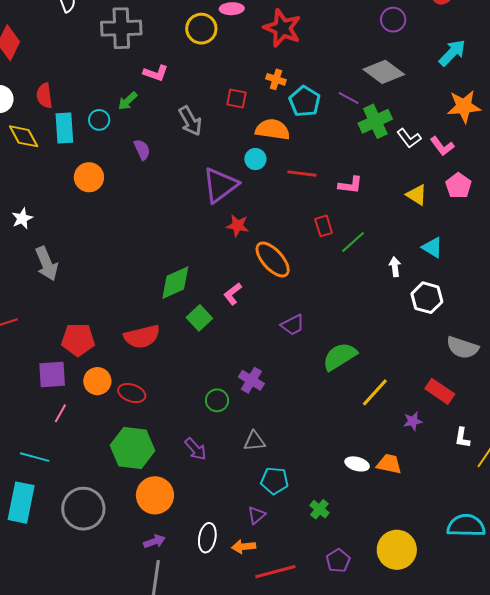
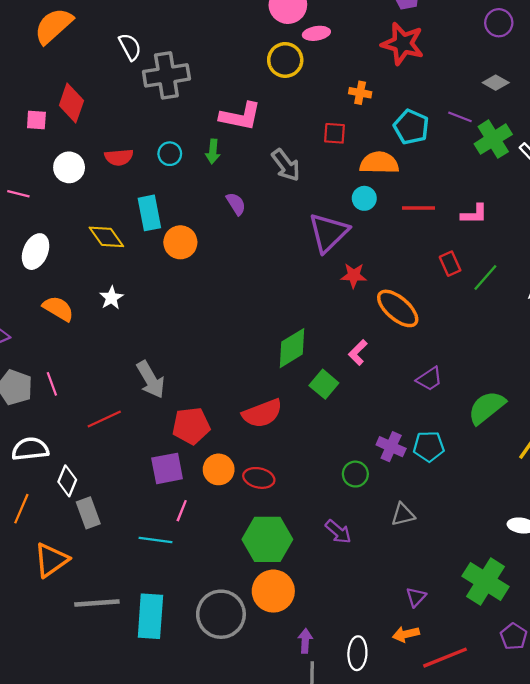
gray cross: (121, 28) -> (166, 75), moved
red star: (282, 28) -> (403, 44), moved
gray diamond: (384, 72) -> (496, 83), size x0.6
pink L-shape: (156, 73) -> (240, 116), size x1.5
orange cross: (276, 79) -> (360, 93), moved
red semicircle: (44, 96) -> (119, 157), turned -80
green arrow: (128, 101) -> (213, 151), turned -35
cyan circle: (99, 120) -> (170, 154), moved
cyan rectangle: (64, 128) -> (149, 213), moved
yellow diamond: (24, 136) -> (106, 237), moved
gray arrow: (47, 264) -> (151, 380), moved
cyan line: (35, 457) -> (156, 540), moved
cyan pentagon: (275, 481) -> (429, 446), moved
orange circle: (155, 495) -> (273, 591), moved
green cross: (319, 509) -> (486, 581), size x2.0
white ellipse: (207, 538) -> (357, 653), moved
purple arrow: (154, 541) -> (305, 641), turned -60

